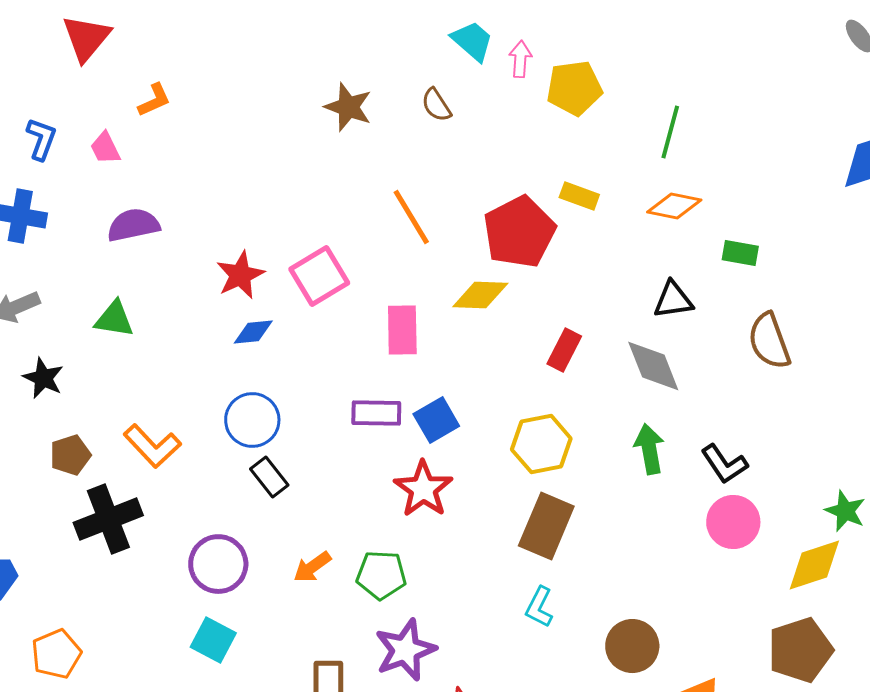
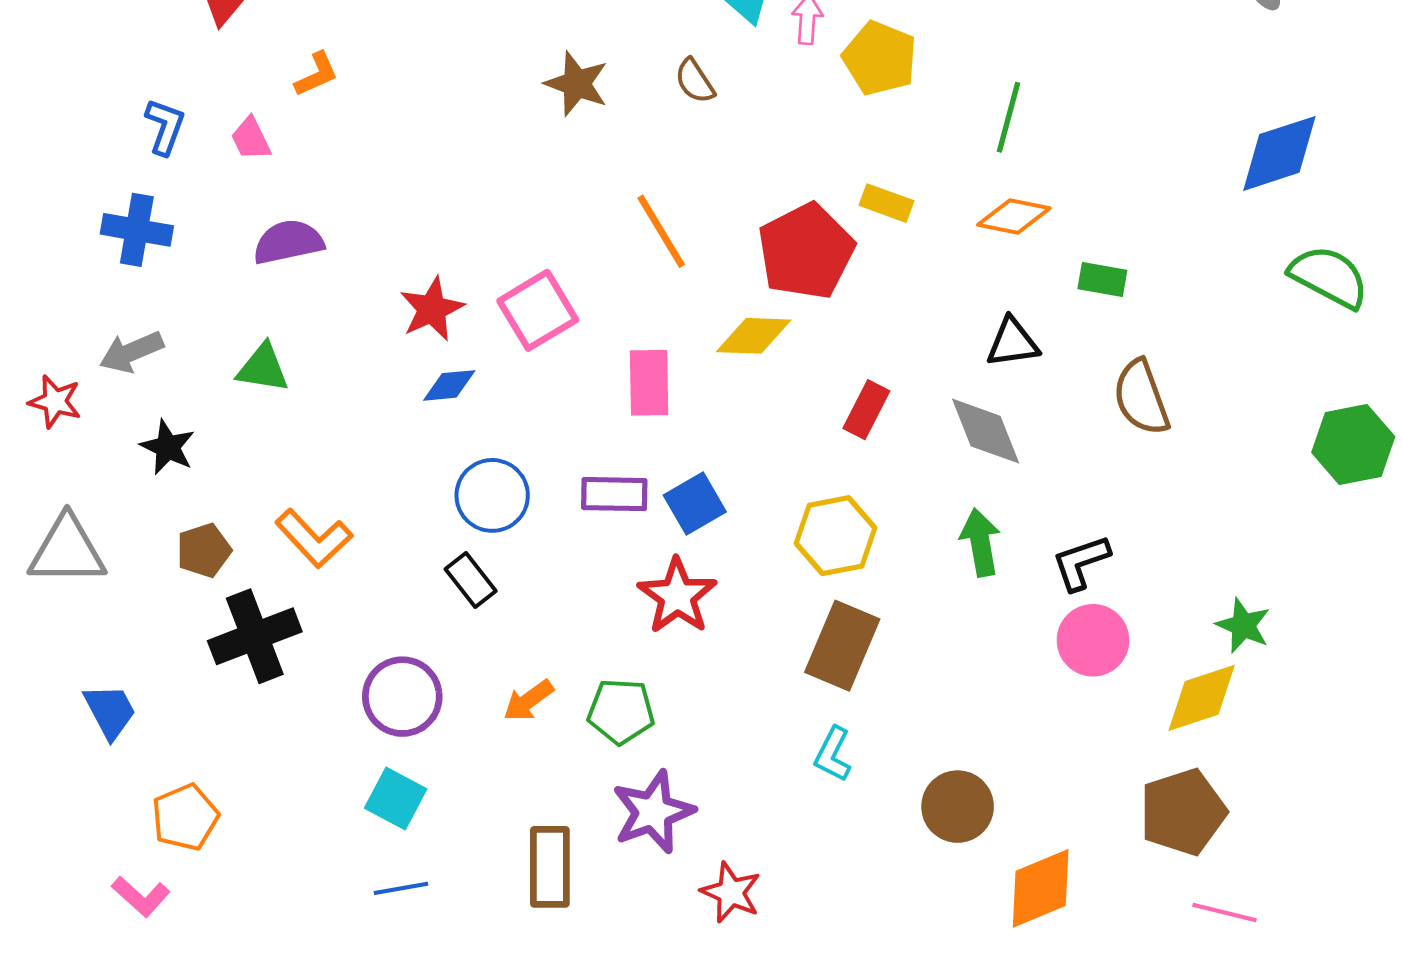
yellow pentagon: (574, 88) -> (880, 58), turned 30
blue circle: (252, 420) -> (492, 495), moved
black L-shape: (724, 464) -> (1081, 562), turned 105

